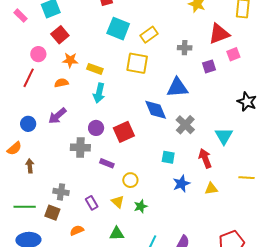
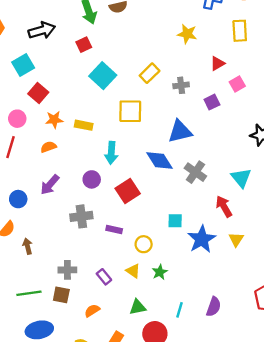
cyan square: (118, 29) -> (103, 76), turned 30
red triangle: (219, 34) -> (217, 63), size x0.6
yellow rectangle: (149, 35) -> (150, 73), moved
cyan arrow: (99, 93) -> (111, 153), moved
purple circle: (96, 128) -> (92, 179), moved
cyan square: (168, 157) -> (175, 221), moved
blue star: (181, 184) -> (202, 239), size x1.4
yellow triangle: (211, 189) -> (236, 239), turned -40

